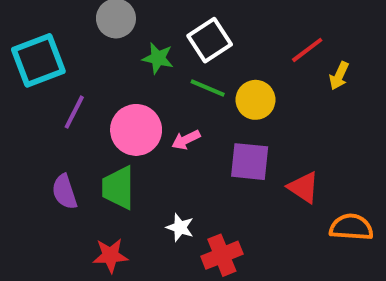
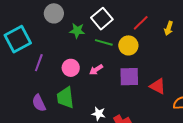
red line: (307, 50) -> (141, 23), moved
pink circle: (136, 130) -> (71, 68), size x0.7

